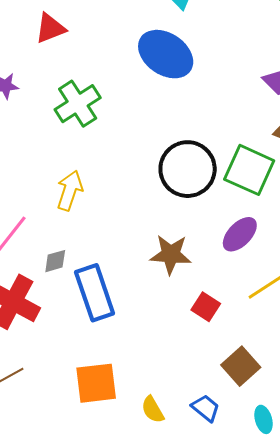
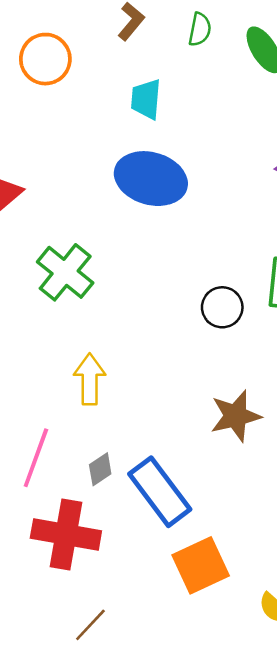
black circle: (188, 169) -> (222, 307), size x0.6
orange square: (96, 383) -> (201, 565), moved

